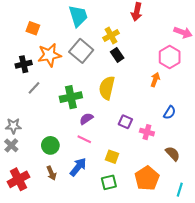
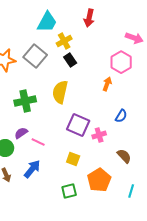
cyan trapezoid: (78, 16) -> (47, 22), moved, turned 45
purple semicircle: (86, 119) -> (21, 133), moved
purple square: (125, 122) -> (78, 125), size x1.6
pink cross: (147, 132) -> (99, 135), turned -32
yellow square: (112, 157) -> (73, 159), moved
green square: (109, 182) -> (69, 191), moved

